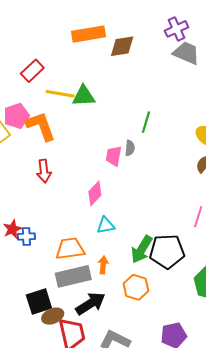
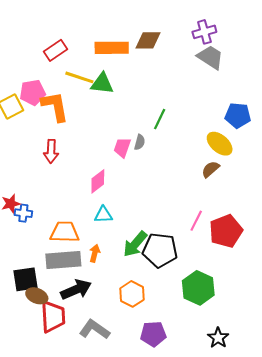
orange rectangle: (88, 34) -> (112, 48), moved
orange hexagon: (136, 287) -> (132, 294), moved
brown ellipse: (53, 316) -> (37, 296), turned 35

